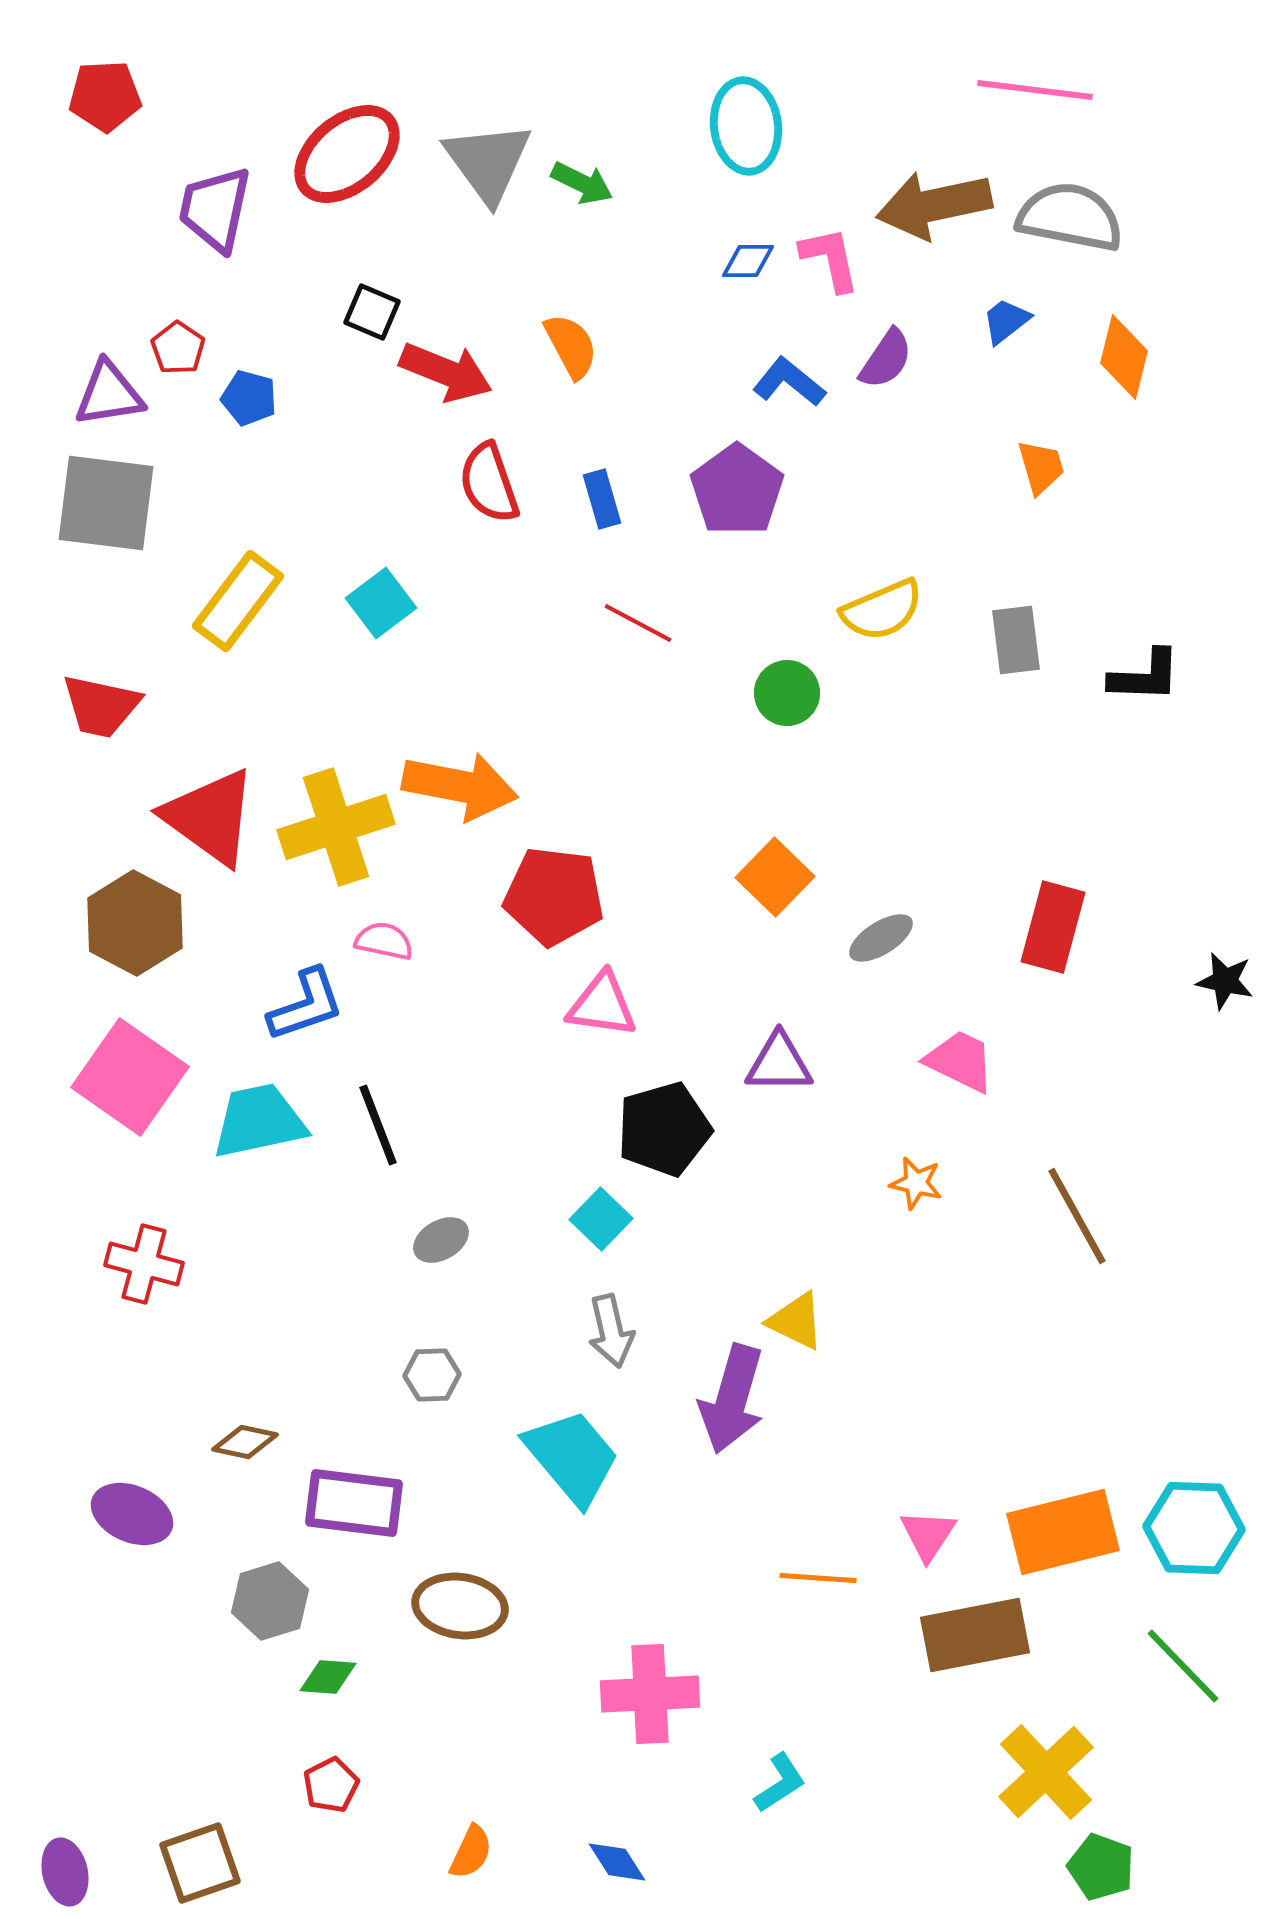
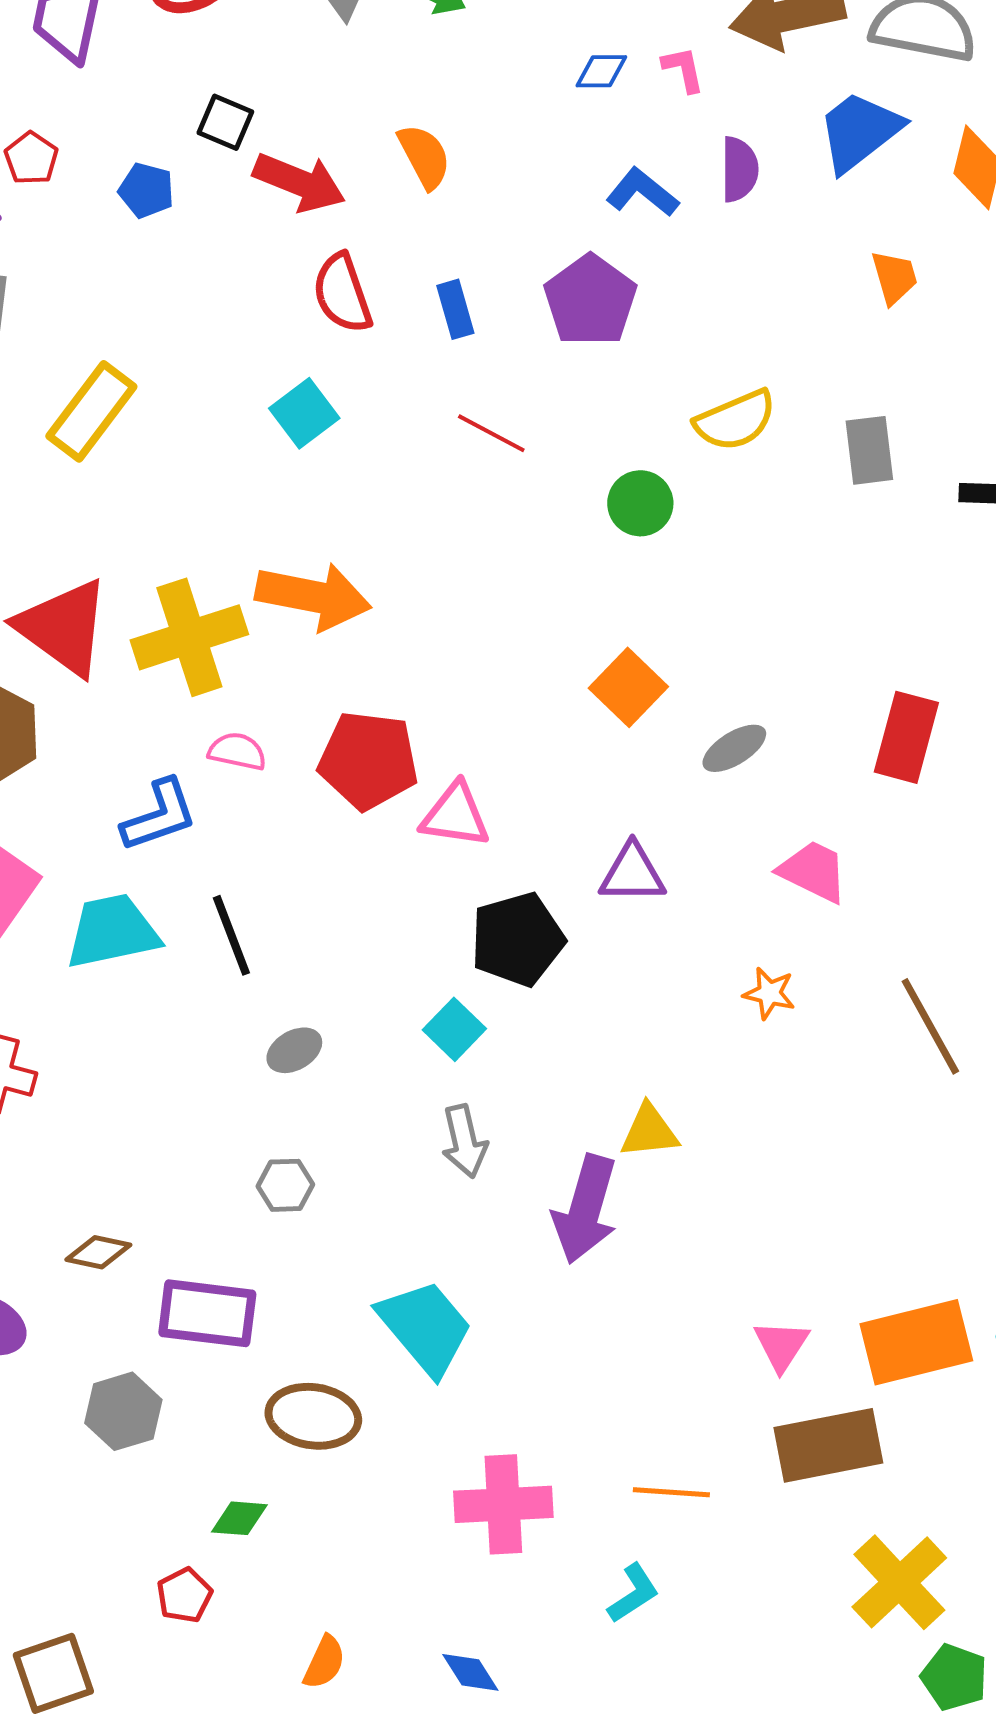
pink L-shape: (830, 259) -> (683, 69), size x0.7
blue trapezoid: (1006, 321) -> (859, 131), size x1.8
purple semicircle: (886, 359) -> (739, 169), turned -34
blue pentagon: (249, 398) -> (146, 190), moved
cyan square: (381, 603) -> (304, 413), moved
red pentagon: (554, 896) -> (368, 760), moved
yellow triangle: (796, 1321) -> (649, 1131), turned -32
cyan trapezoid: (572, 1457) -> (425, 1327), moved
orange line: (818, 1578) -> (671, 1492), moved
green diamond: (328, 1677) -> (239, 1518), moved

